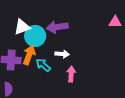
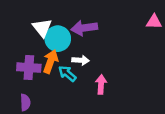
white triangle: (22, 27) -> (42, 28), turned -48
white arrow: (62, 54) -> (81, 60), moved

